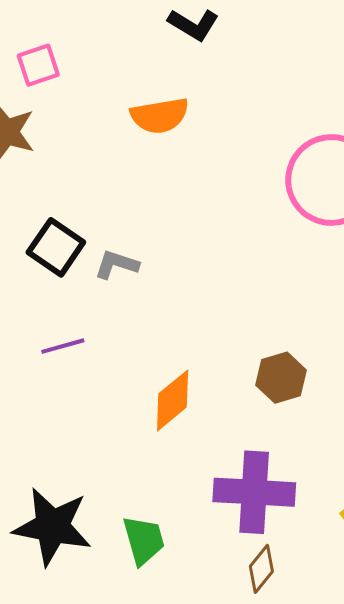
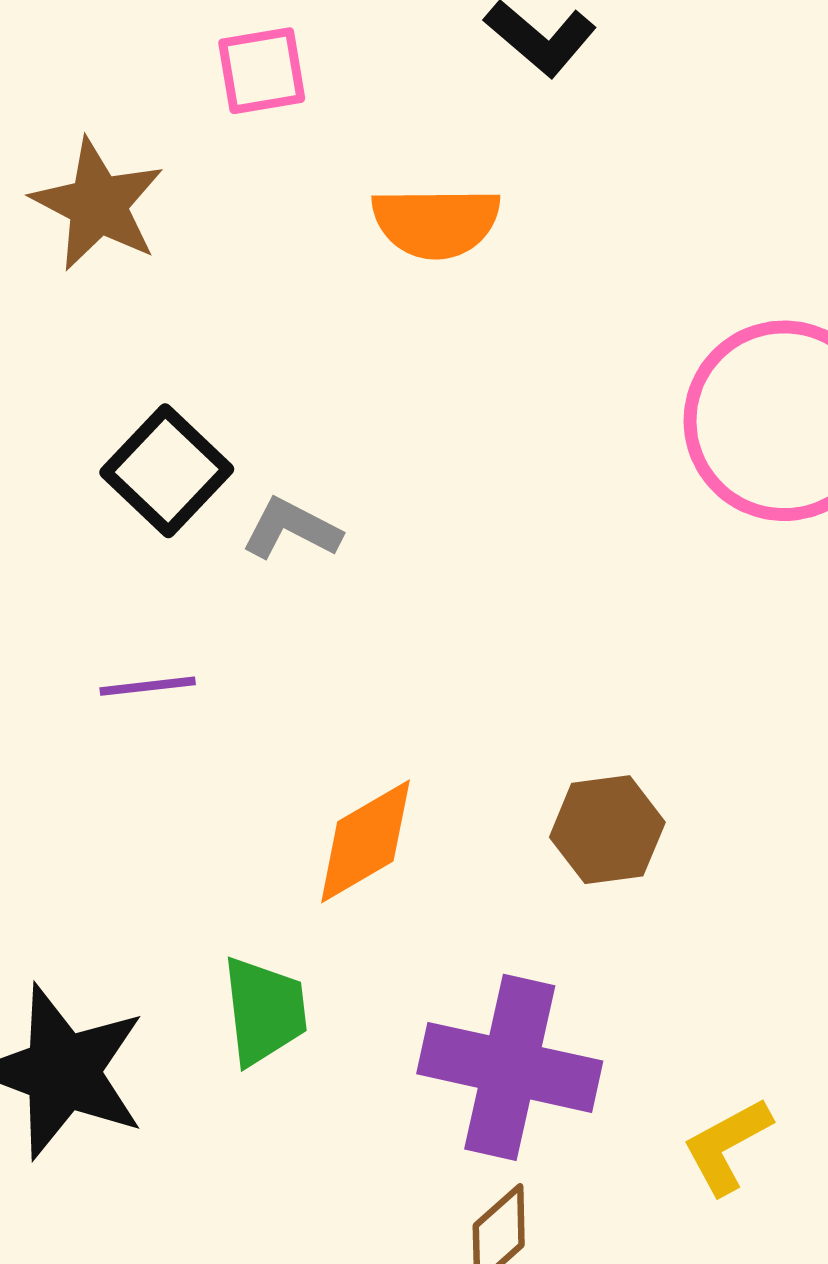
pink square: (38, 65) -> (262, 71), moved
green trapezoid: (144, 540) -> (264, 1011), moved

